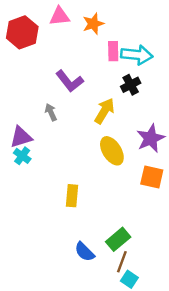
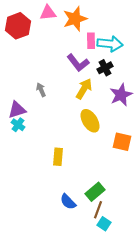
orange star: (93, 24) -> (75, 19), size x1.4
purple L-shape: (70, 81) -> (78, 63), moved
purple star: (151, 138) -> (121, 95), moved

